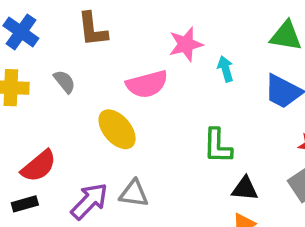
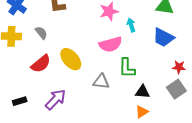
pink semicircle: (147, 84) -> (111, 44), moved
red semicircle: (39, 166) -> (41, 64), moved
gray triangle: (134, 194) -> (101, 82), moved

